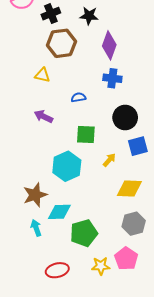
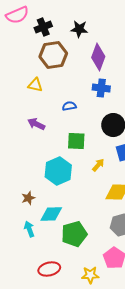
brown star: (35, 195) -> (28, 198), size x0.6
yellow star: (101, 266) -> (90, 275), moved

